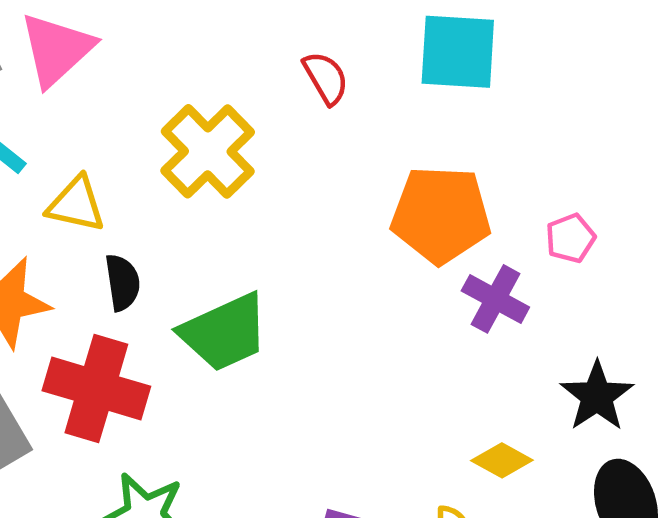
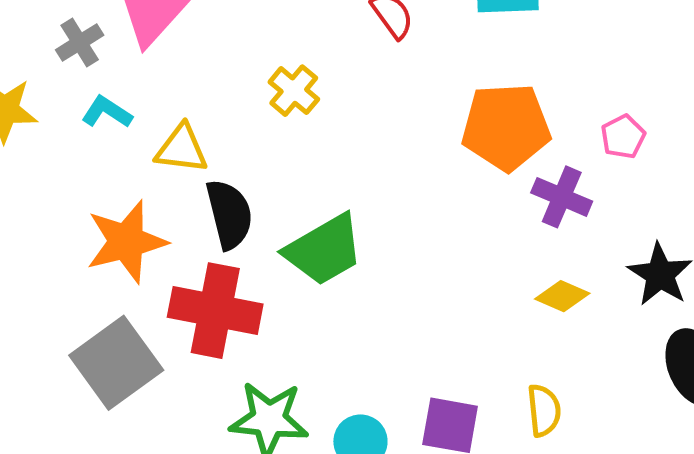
yellow cross: (208, 151) -> (294, 91), size x0.6
black semicircle: (122, 282) -> (229, 214), size x1.4
yellow diamond: (502, 460) -> (562, 296), moved

